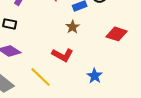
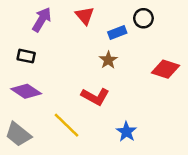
blue star: (95, 76) -> (126, 132), moved

